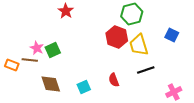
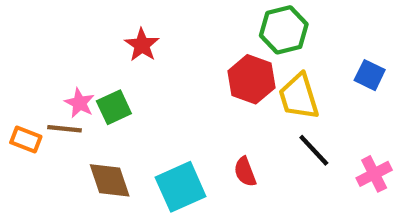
red star: (66, 11) -> (142, 45), moved
black line: (146, 70) -> (314, 150), turned 66
cyan square: (84, 87) -> (181, 187), size x1.6
pink cross: (174, 92) -> (374, 174), moved

